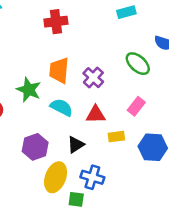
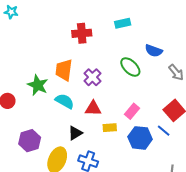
red cross: (56, 22) -> (82, 33), moved
pink rectangle: (136, 106) -> (132, 111), moved
purple hexagon: (35, 147) -> (30, 141), moved

